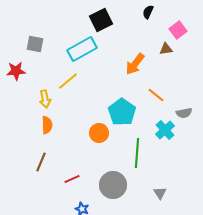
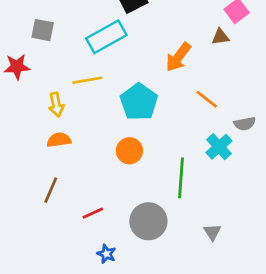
yellow line: (68, 81) -> (87, 80), turned 30
cyan pentagon: (122, 112) -> (139, 102), moved
orange semicircle: (47, 125) -> (59, 140), turned -96

